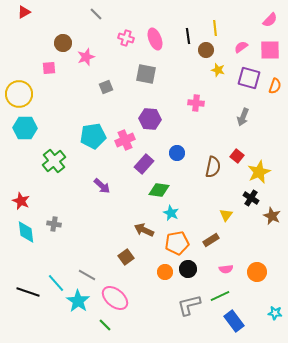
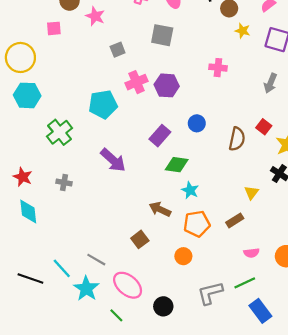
pink star: (86, 57) -> (95, 16), turned -30
pink cross: (125, 140) -> (136, 82), moved
purple arrow: (102, 186) -> (113, 160), size x1.4
gray cross: (54, 224) -> (64, 183), moved
black circle: (188, 269) -> (163, 306), moved

